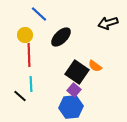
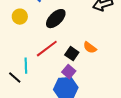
red line: (29, 55) -> (47, 49), moved, turned 55
black square: (77, 72) -> (72, 54), size x0.6

